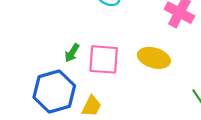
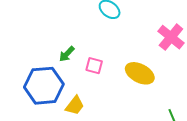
pink square: (104, 59) -> (94, 66), size x0.6

